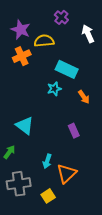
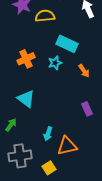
orange cross: (22, 56) -> (26, 59), moved
purple rectangle: (74, 131) -> (87, 109), moved
orange triangle: (67, 174) -> (67, 146), turned 30

